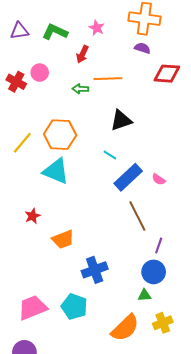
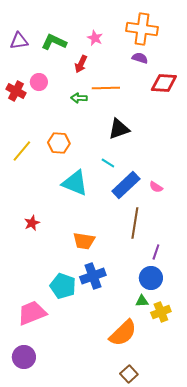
orange hexagon: (60, 135) -> (59, 143), size x0.7
cyan triangle: (56, 171) -> (75, 183), moved
brown line: (137, 216) -> (135, 223), turned 36
orange trapezoid: (63, 239) -> (84, 241), moved, turned 30
cyan pentagon: (74, 307) -> (63, 286), moved
yellow cross: (163, 323) -> (161, 312), moved

